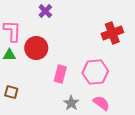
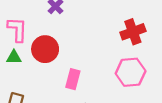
pink hexagon: (95, 72) -> (131, 72), moved

